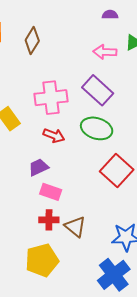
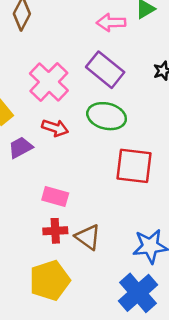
pink cross: (51, 98) -> (49, 82), turned -36
purple trapezoid: (38, 167) -> (20, 148), moved
red square: (117, 171) -> (134, 166), turned -32

